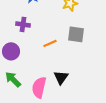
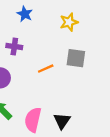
black triangle: (61, 77) -> (62, 121), moved

